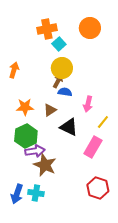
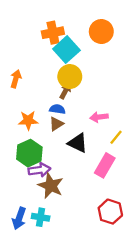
cyan square: (59, 44) -> (66, 50), size x1.6
blue semicircle: (65, 92) -> (57, 109), moved
pink arrow: (88, 104) -> (99, 117), turned 70

